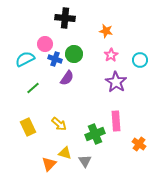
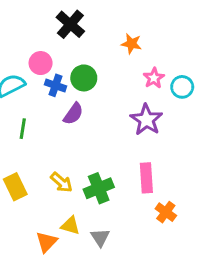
black cross: (65, 18) -> (70, 24), turned 36
pink star: (111, 55) -> (154, 78), moved
green line: (33, 88) -> (23, 129), turned -40
green cross: (95, 134) -> (99, 188), moved
orange cross: (139, 144) -> (166, 212), moved

